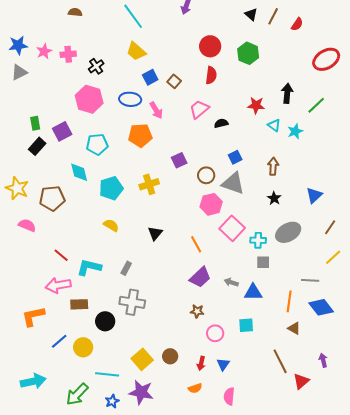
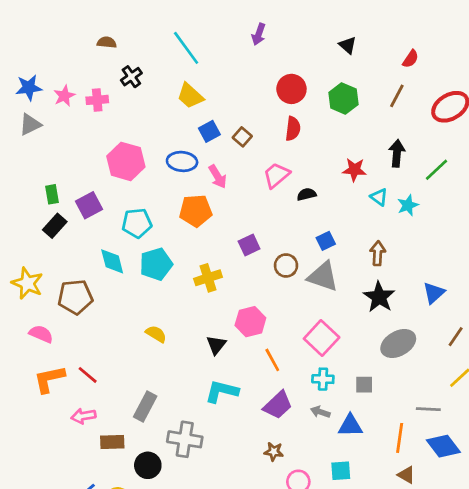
brown line: (273, 16) -> (397, 96), moved
black cross: (96, 66) -> (131, 77), moved
cyan pentagon: (111, 188) -> (156, 264), moved
black star: (274, 198) -> (379, 297), size x1.6
pink hexagon: (211, 204) -> (250, 322), moved
cyan cross: (258, 240) -> (323, 379), moved
cyan L-shape: (89, 267) -> (222, 391), moved
gray rectangle: (126, 268) -> (145, 406), moved, size x1.5
pink arrow: (58, 285) -> (83, 416), size x0.7
orange L-shape: (33, 316) -> (49, 379), moved

